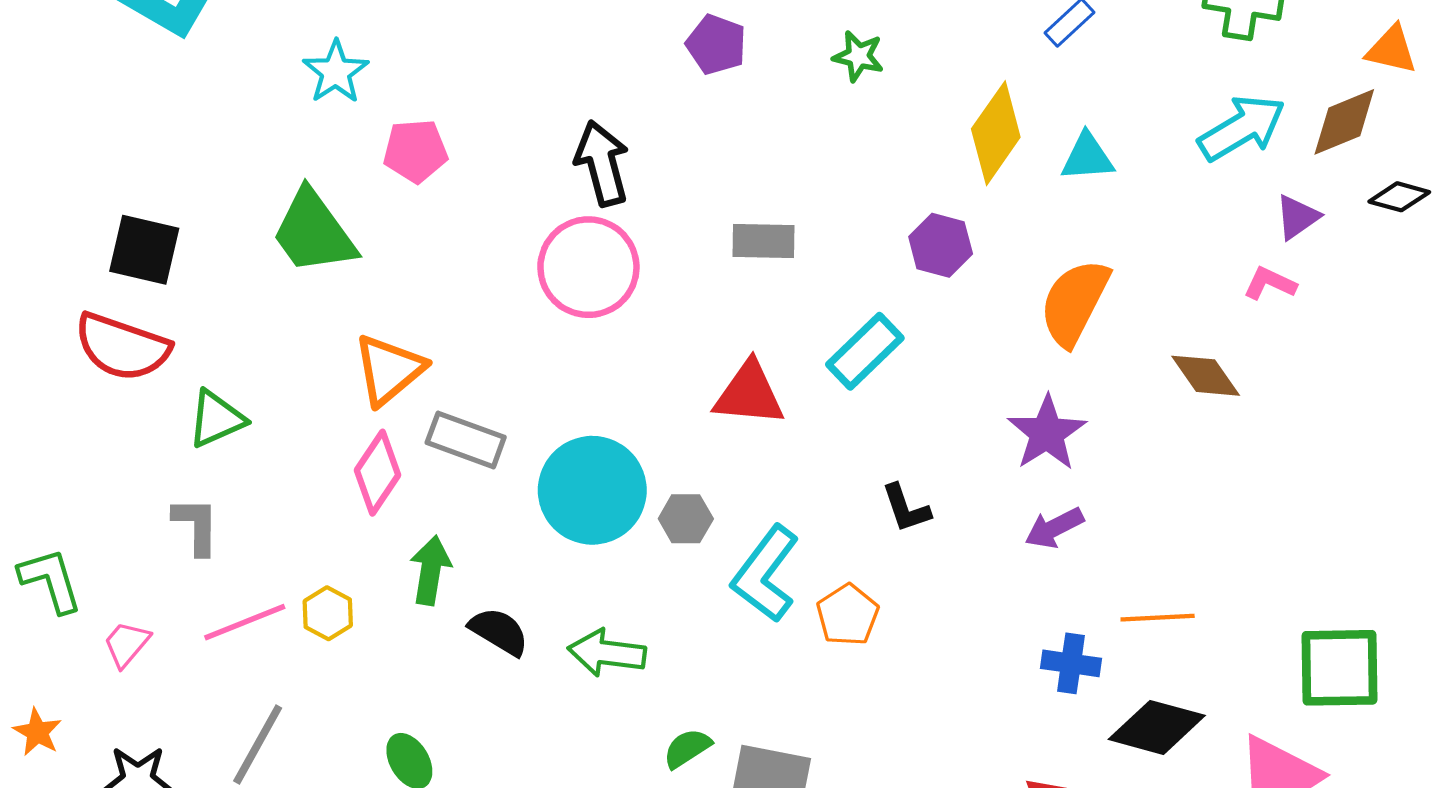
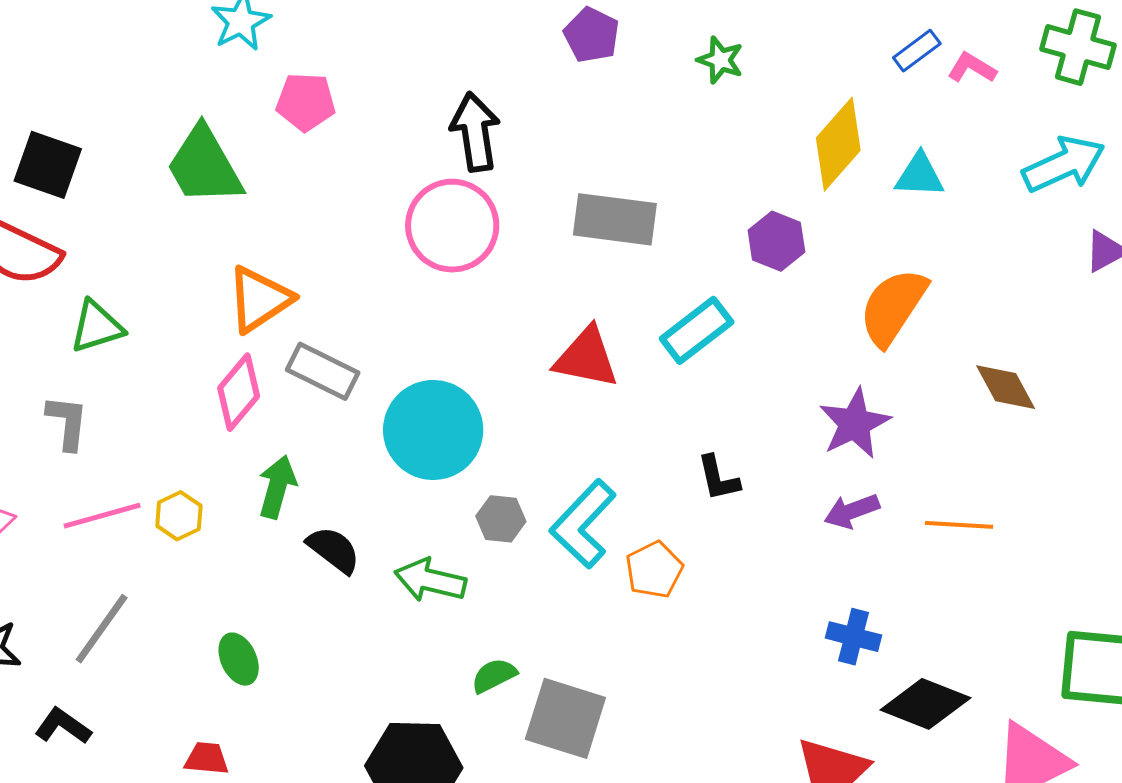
gray rectangle: (763, 241) -> (615, 219), size x1.4
pink L-shape: (1270, 283) -> (972, 68), moved
gray hexagon: (686, 519) -> (501, 519), moved
orange line: (1158, 618) -> (959, 525), moved

